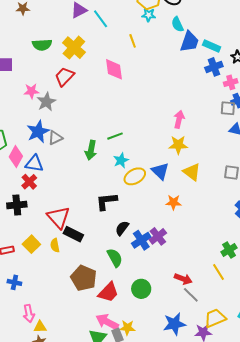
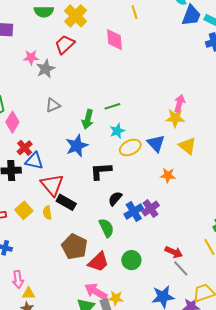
pink arrow: (179, 119) -> (179, 103), moved
blue star: (38, 132) -> (77, 146), moved
blue triangle: (34, 164) -> (34, 161), moved

